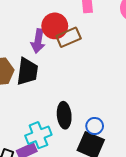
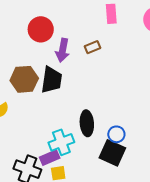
red circle: (55, 26) -> (41, 29), moved
brown rectangle: (69, 37) -> (92, 47), size x0.7

